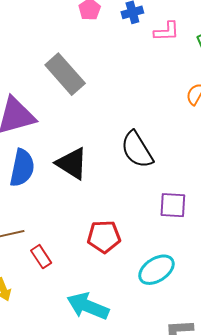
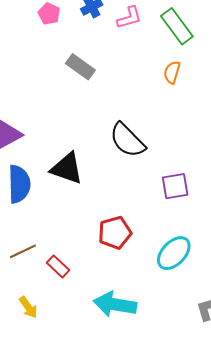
gray rectangle: (65, 74) -> (80, 67), moved, size x0.7

